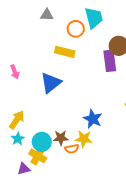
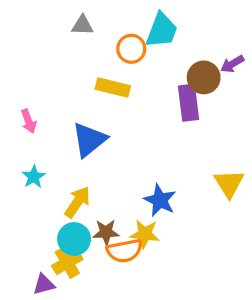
cyan trapezoid: (94, 18) -> (162, 30), turned 35
yellow arrow: (17, 120) -> (77, 202), moved
cyan star: (18, 139) -> (34, 177), moved
orange semicircle: (72, 149) -> (125, 251), size x1.5
yellow cross: (38, 156) -> (67, 263), turned 30

